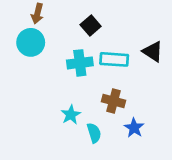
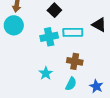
blue star: (134, 128) -> (96, 86), moved
cyan semicircle: (94, 133) -> (71, 84), moved, turned 48

